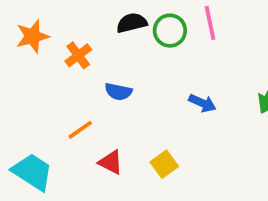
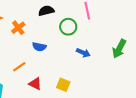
green circle: (170, 31) -> (68, 27), moved
yellow square: (164, 164) -> (63, 85), turned -32

